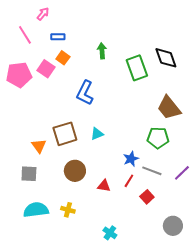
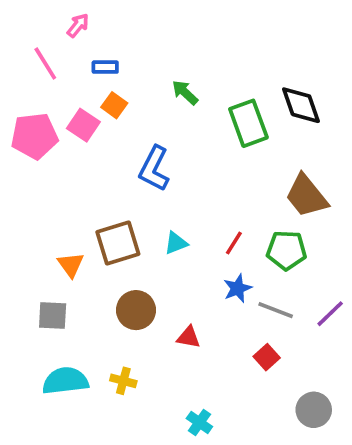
green arrow: (102, 51) -> (185, 92), turned -42
red line: (129, 181) -> (234, 243), moved

